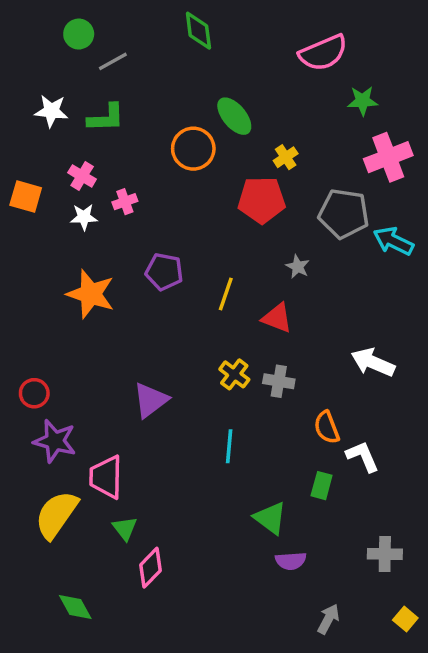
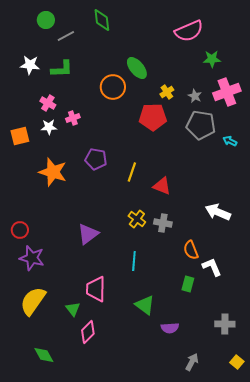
green diamond: (198, 31) -> (102, 20), moved
orange square: (26, 197) -> (20, 136), moved, turned -30
cyan arrow: (393, 241) -> (230, 141), size x0.6
gray star: (298, 267) -> (195, 96), moved
pink trapezoid: (106, 477) -> (96, 289), moved
green triangle: (270, 518) -> (145, 305), moved

